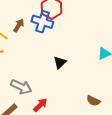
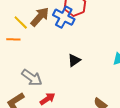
brown arrow: (19, 25) -> (40, 17), size x1.5

